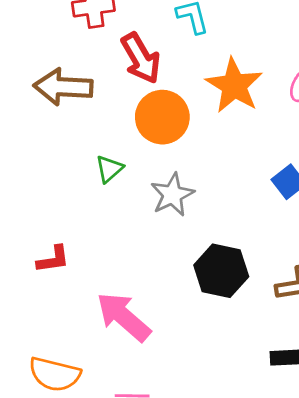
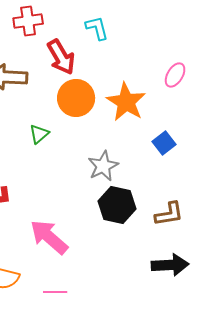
orange star: (234, 86) -> (126, 102), moved
gray star: (172, 195) -> (103, 166), moved

